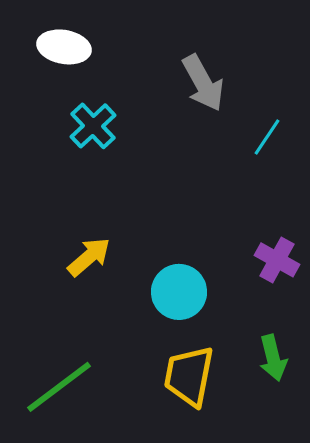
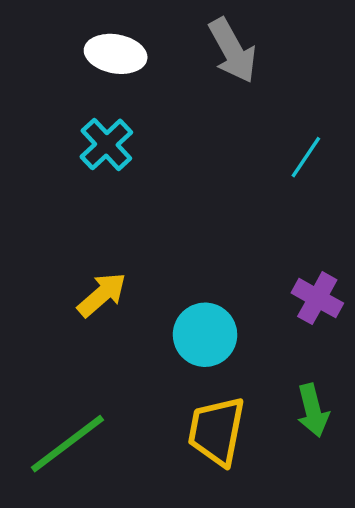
white ellipse: (64, 47) -> (116, 54), moved
gray arrow: (203, 83) -> (233, 50), moved

